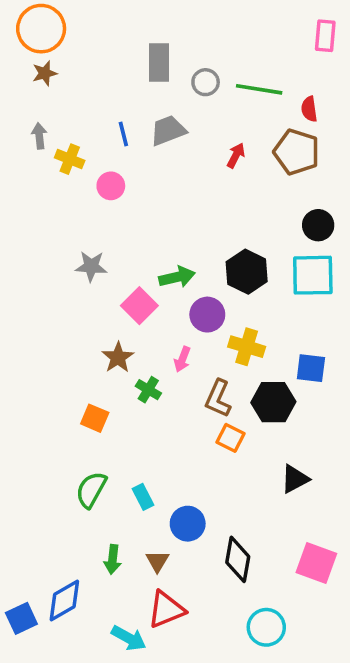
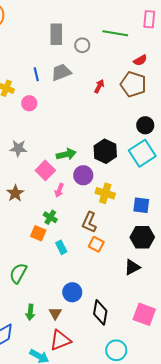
green line: (259, 89) -> (115, 33), moved
red semicircle: (309, 109) -> (140, 60), turned -112
cyan square: (313, 275) -> (142, 153), turned -32
brown star: (118, 357) -> (15, 193), moved
pink arrow: (182, 359) -> (59, 190), moved
black hexagon: (273, 402) -> (142, 237), moved
orange square: (95, 418) -> (38, 233), moved
cyan rectangle: (143, 497) -> (61, 247), moved

